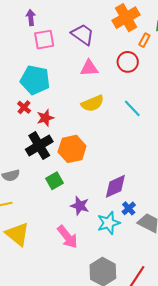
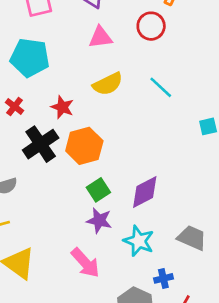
red cross: (24, 107) -> (15, 106), moved
red star: (45, 118) -> (62, 107), moved, turned -30
green square: (55, 181) -> (98, 190), moved
blue cross: (129, 208) -> (163, 278), moved, turned 32
cyan star: (109, 223) -> (139, 241), turned -30

